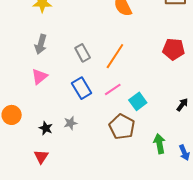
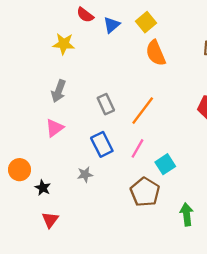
pink line: (113, 89) -> (137, 148), turned -30
gray star: (70, 123) -> (85, 174), moved
black star: (46, 128) -> (43, 188), moved

